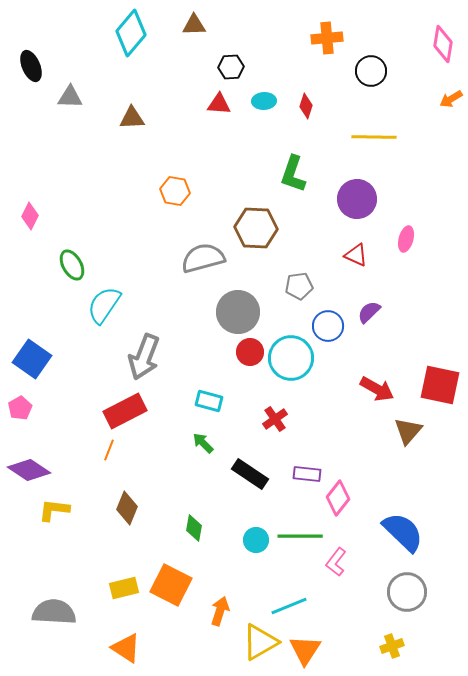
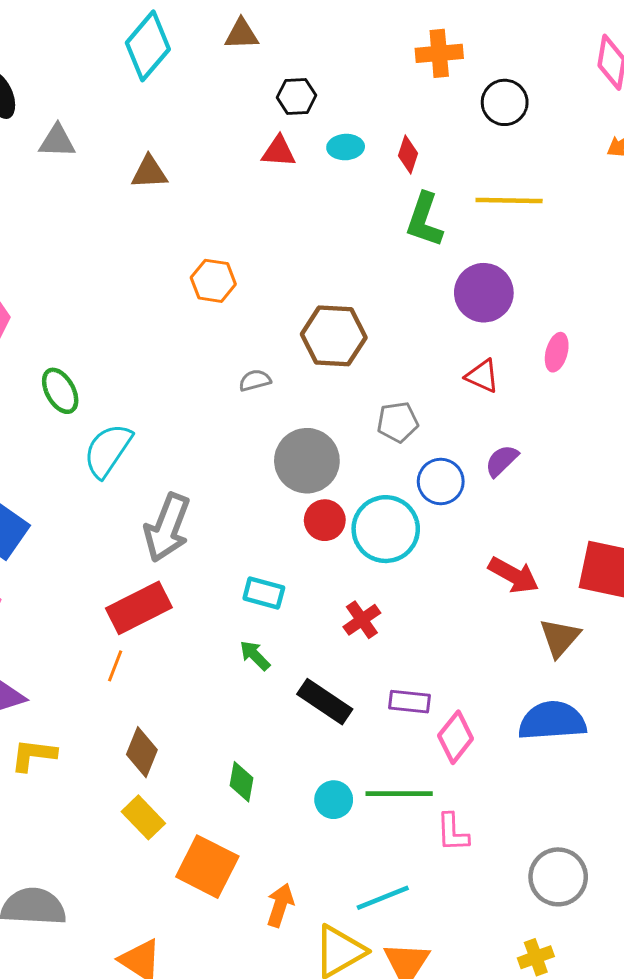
green L-shape: (293, 174) -> (424, 220), moved
gray semicircle: (203, 258) -> (255, 380), size x0.5
blue semicircle: (403, 532) -> (552, 721), moved, turned -48
pink L-shape: (336, 562) -> (453, 832), turned -40
yellow rectangle: (124, 588) -> (143, 817), moved, turned 60

